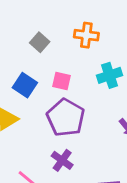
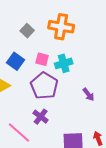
orange cross: (86, 35) -> (61, 27), size x1.4
cyan cross: (110, 75) -> (64, 63), moved

